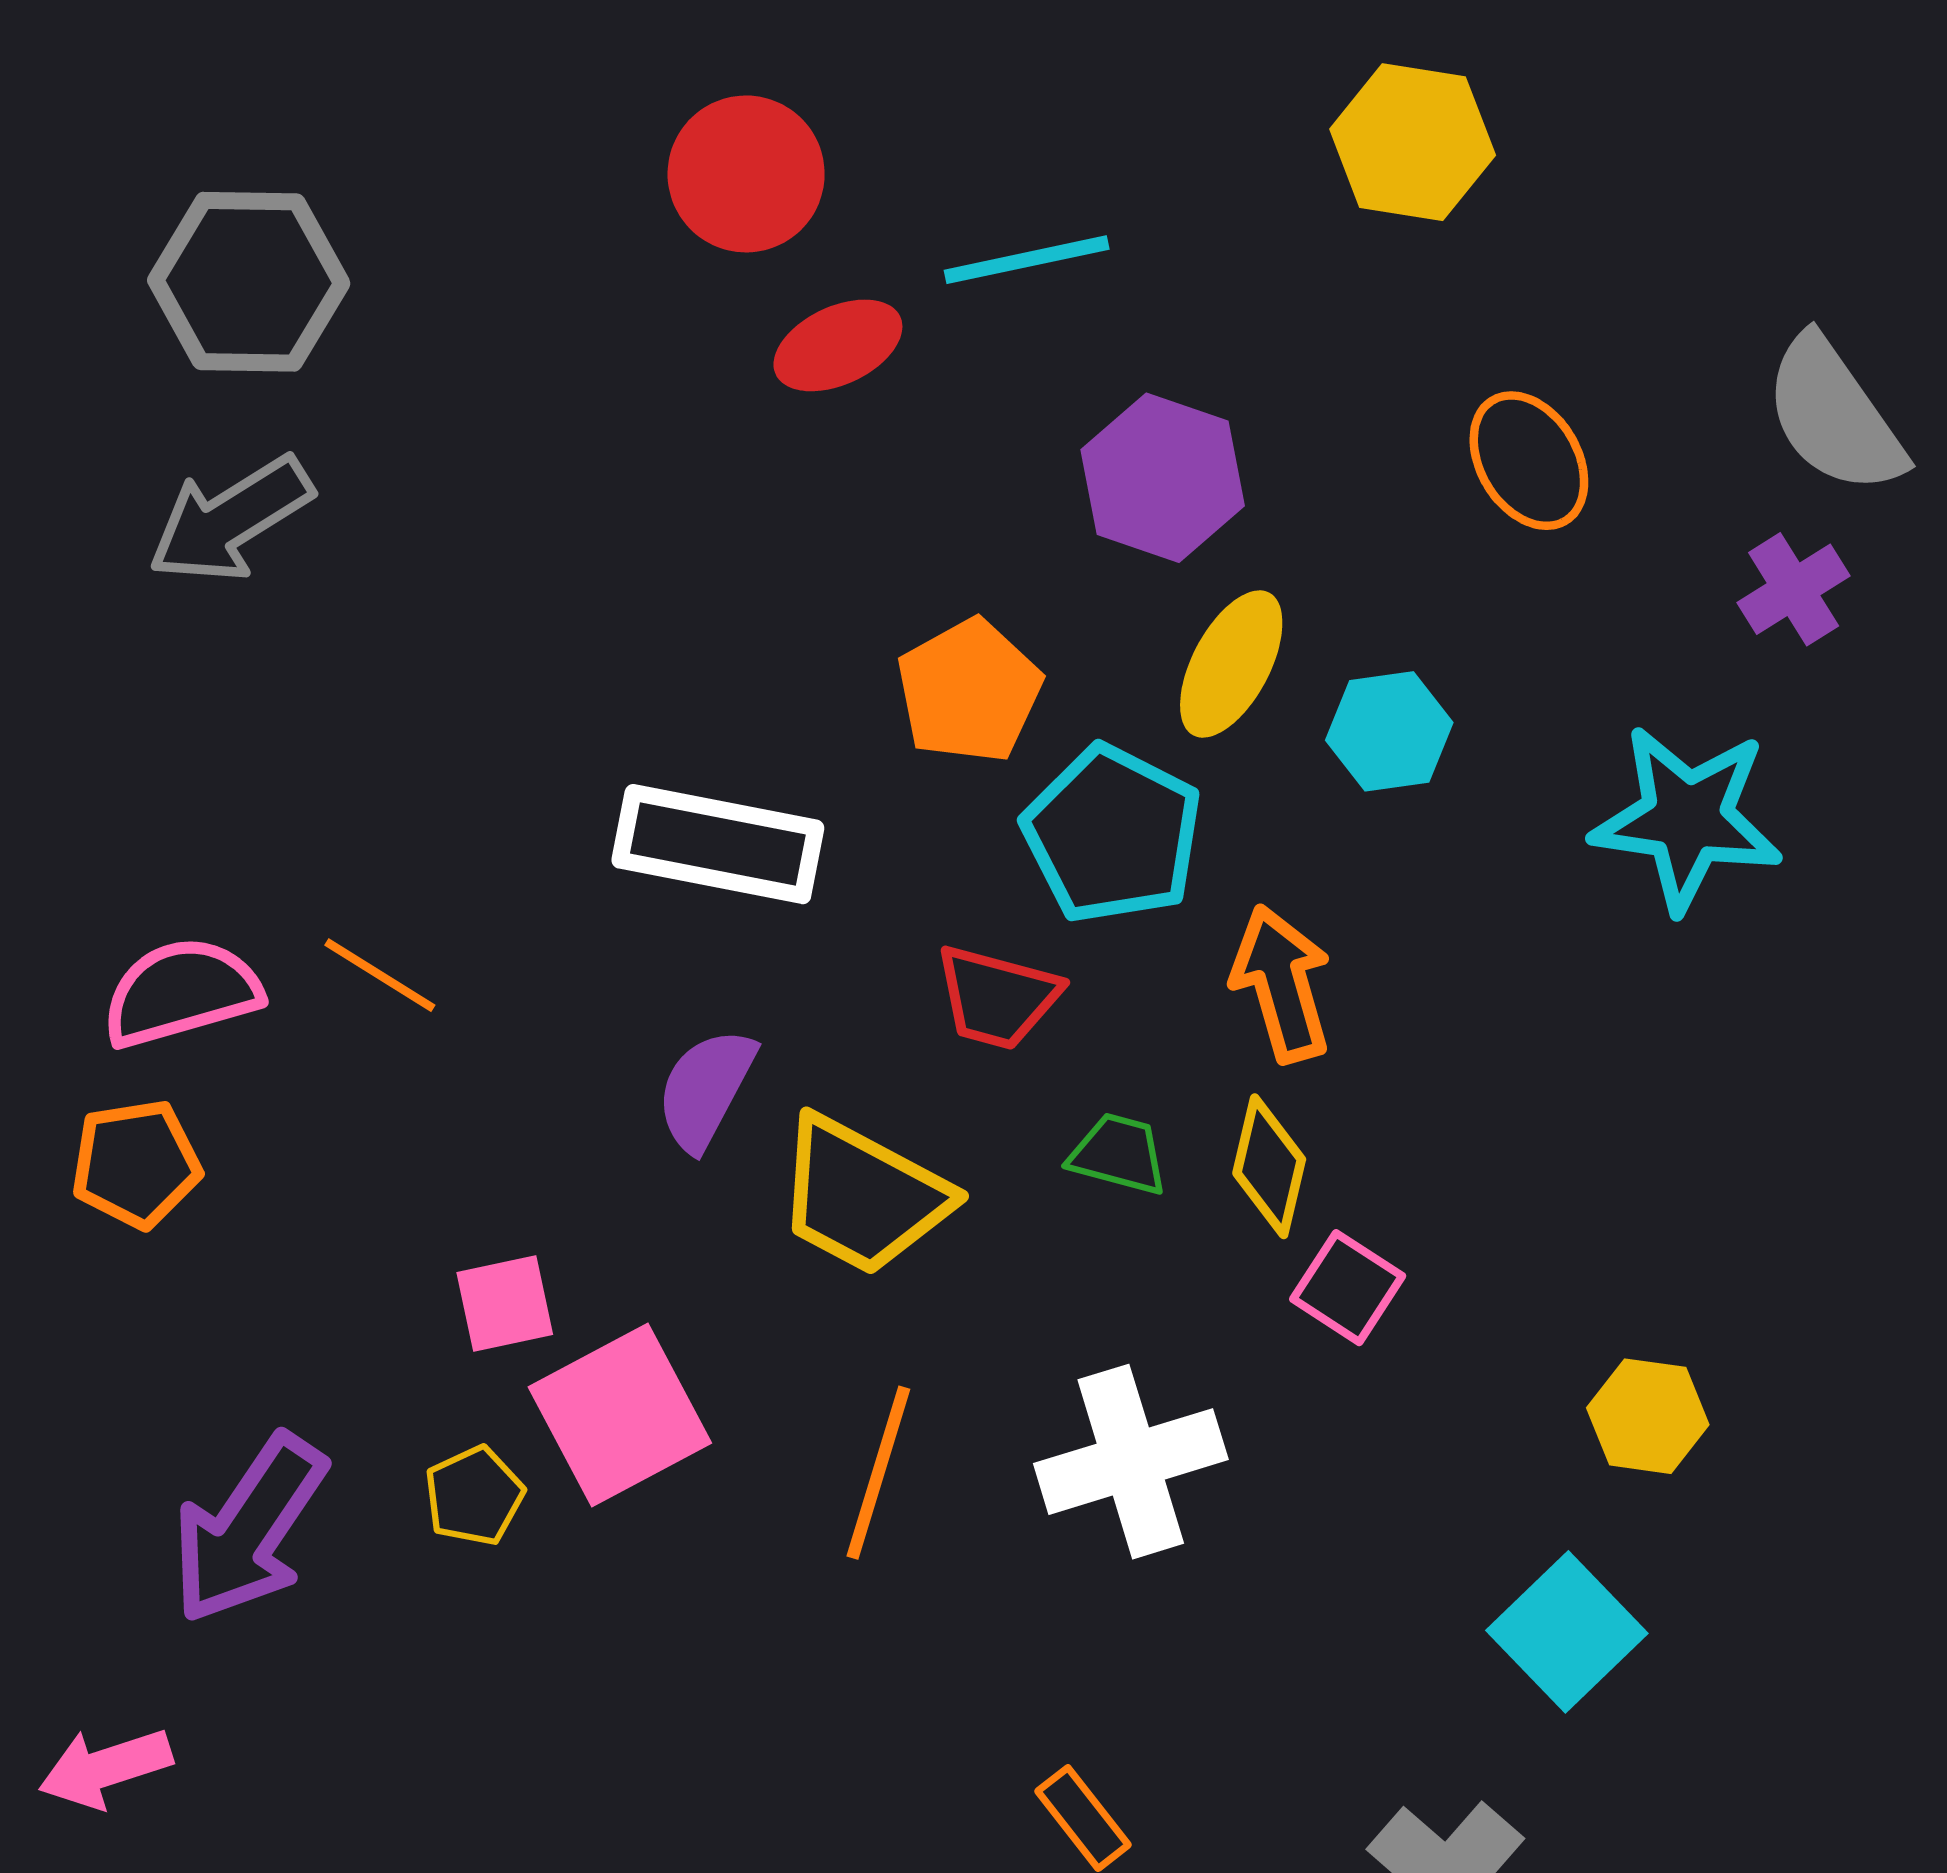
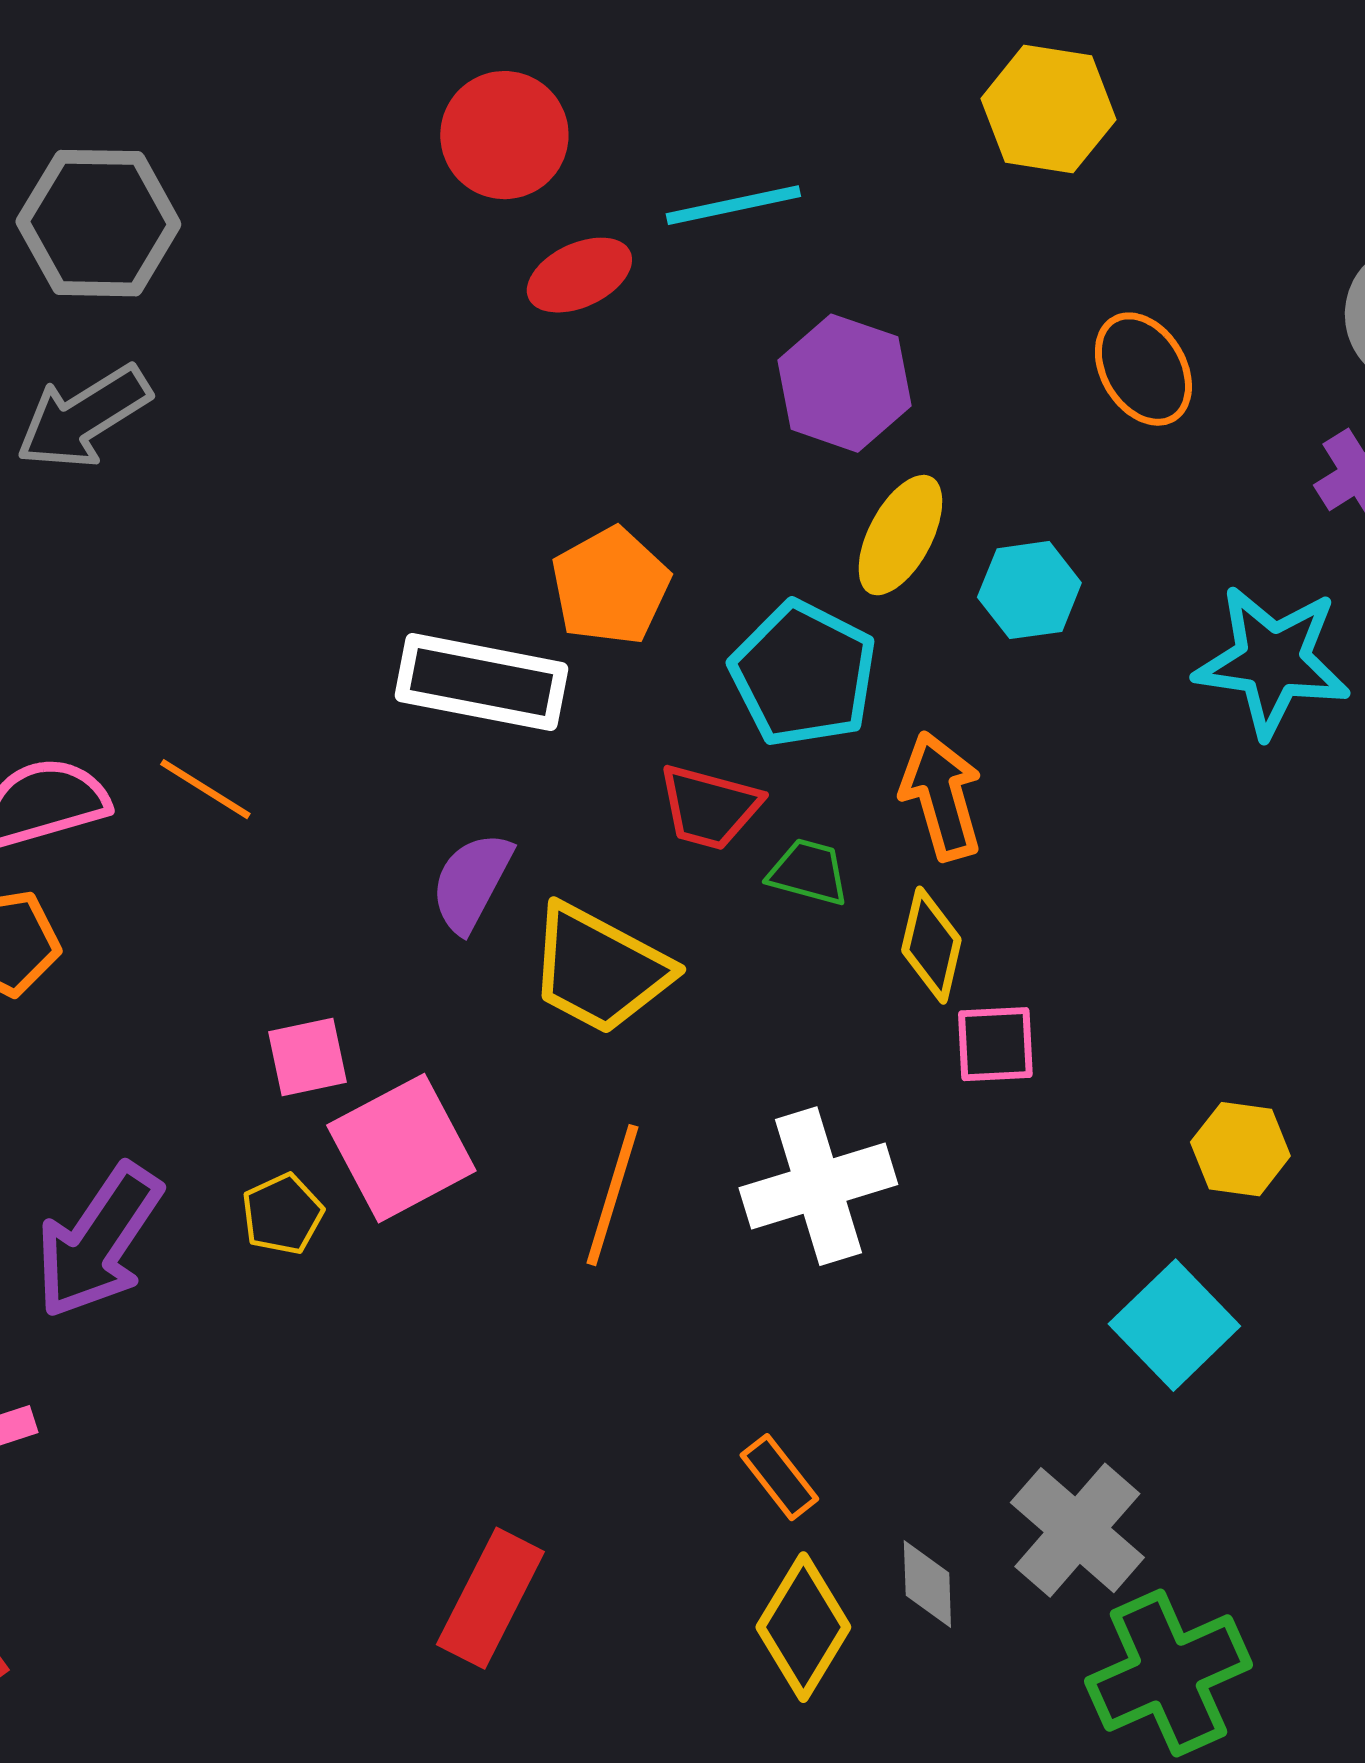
orange pentagon: (969, 691) -> (610, 586), moved
green trapezoid: (1119, 1154) -> (808, 872), moved
pink square: (1348, 1288) -> (995, 1044), turned -36

